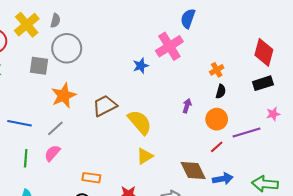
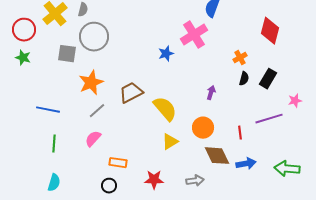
red diamond: (264, 52) -> (270, 31), moved
black rectangle: (263, 83) -> (268, 79), moved, turned -42
orange circle: (217, 119) -> (203, 128), moved
gray line: (55, 128) -> (97, 111), moved
red line: (217, 147) -> (240, 133), turned -56
pink semicircle: (52, 153) -> (93, 139), moved

